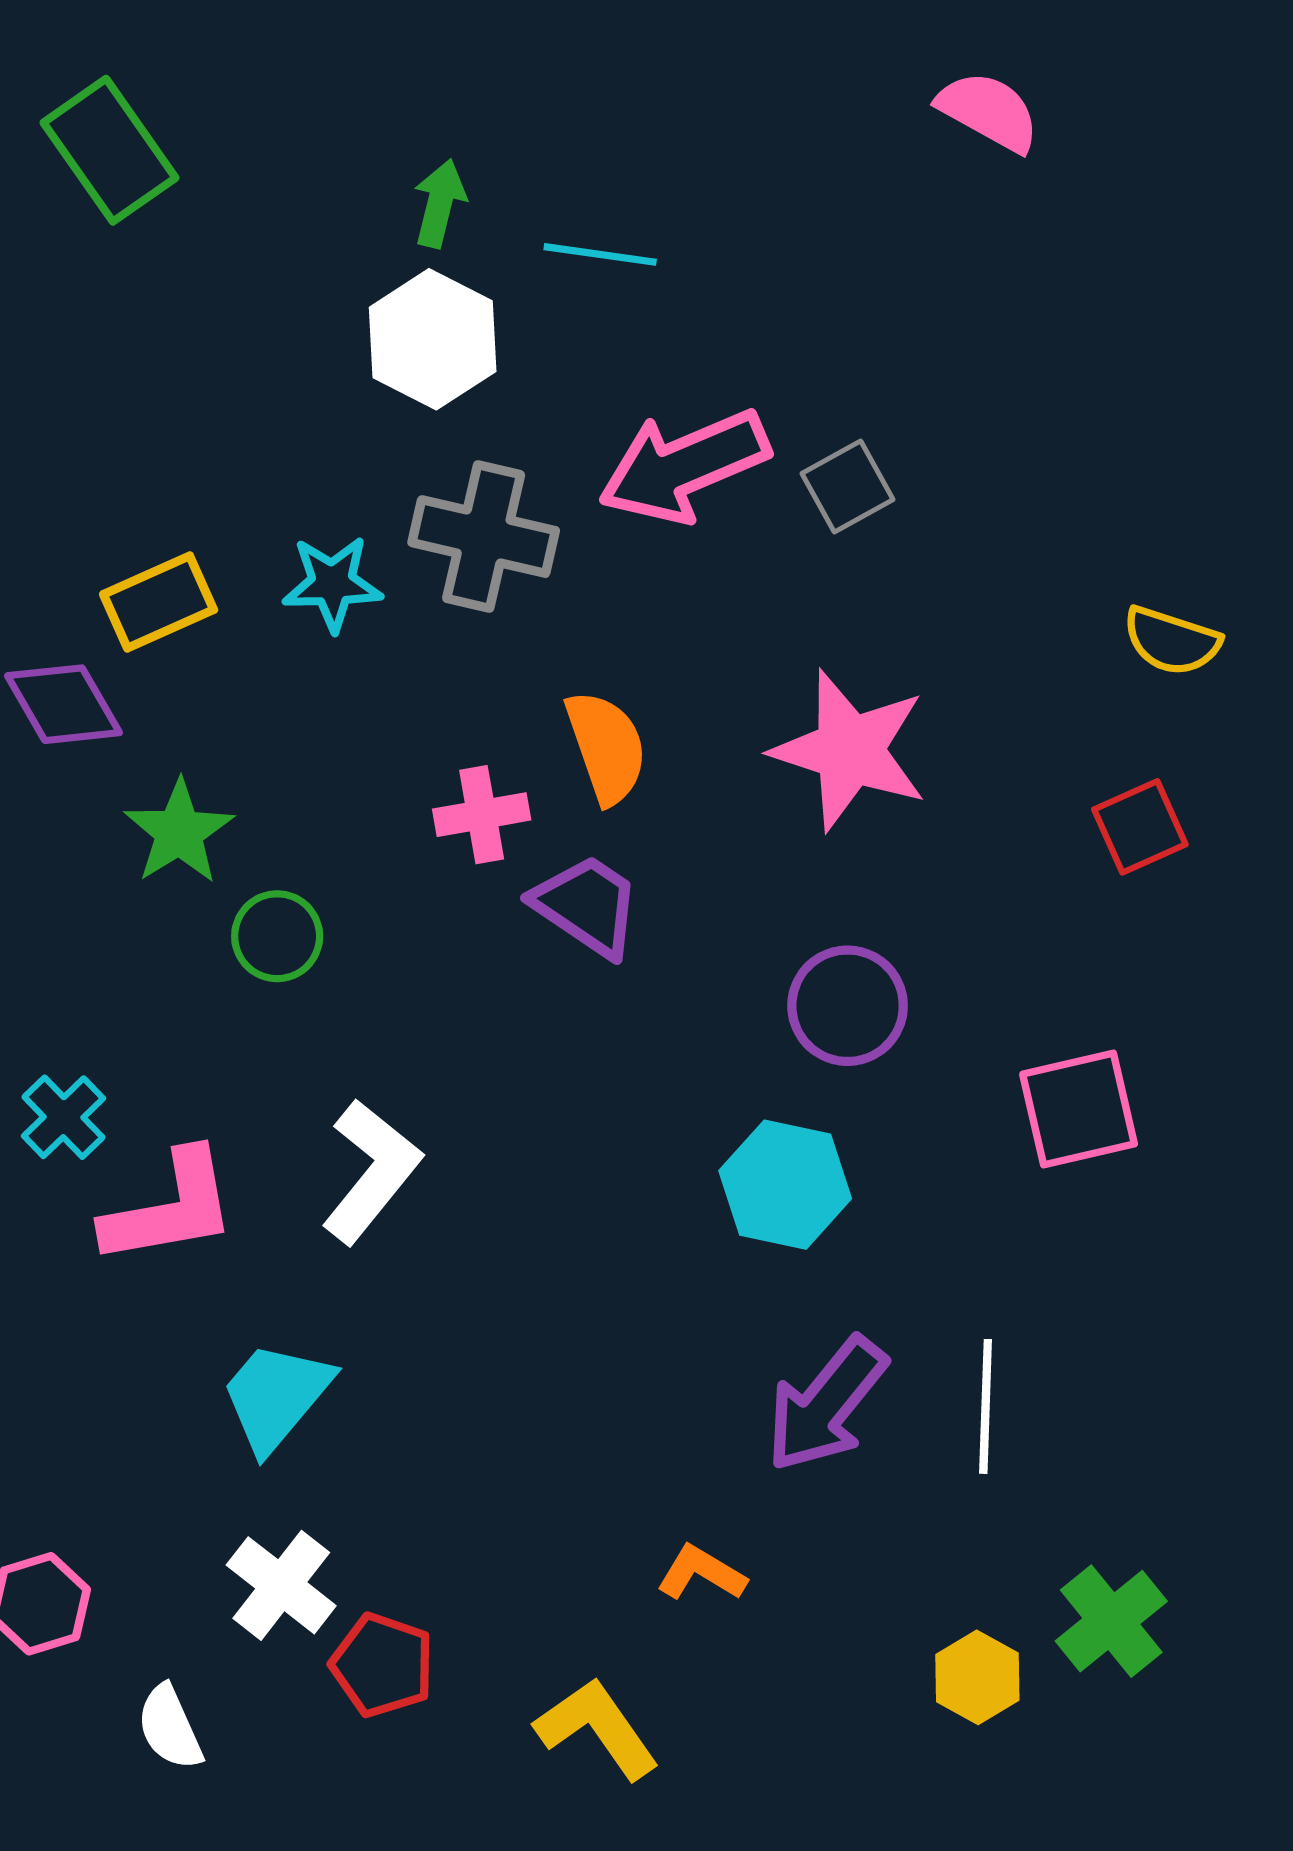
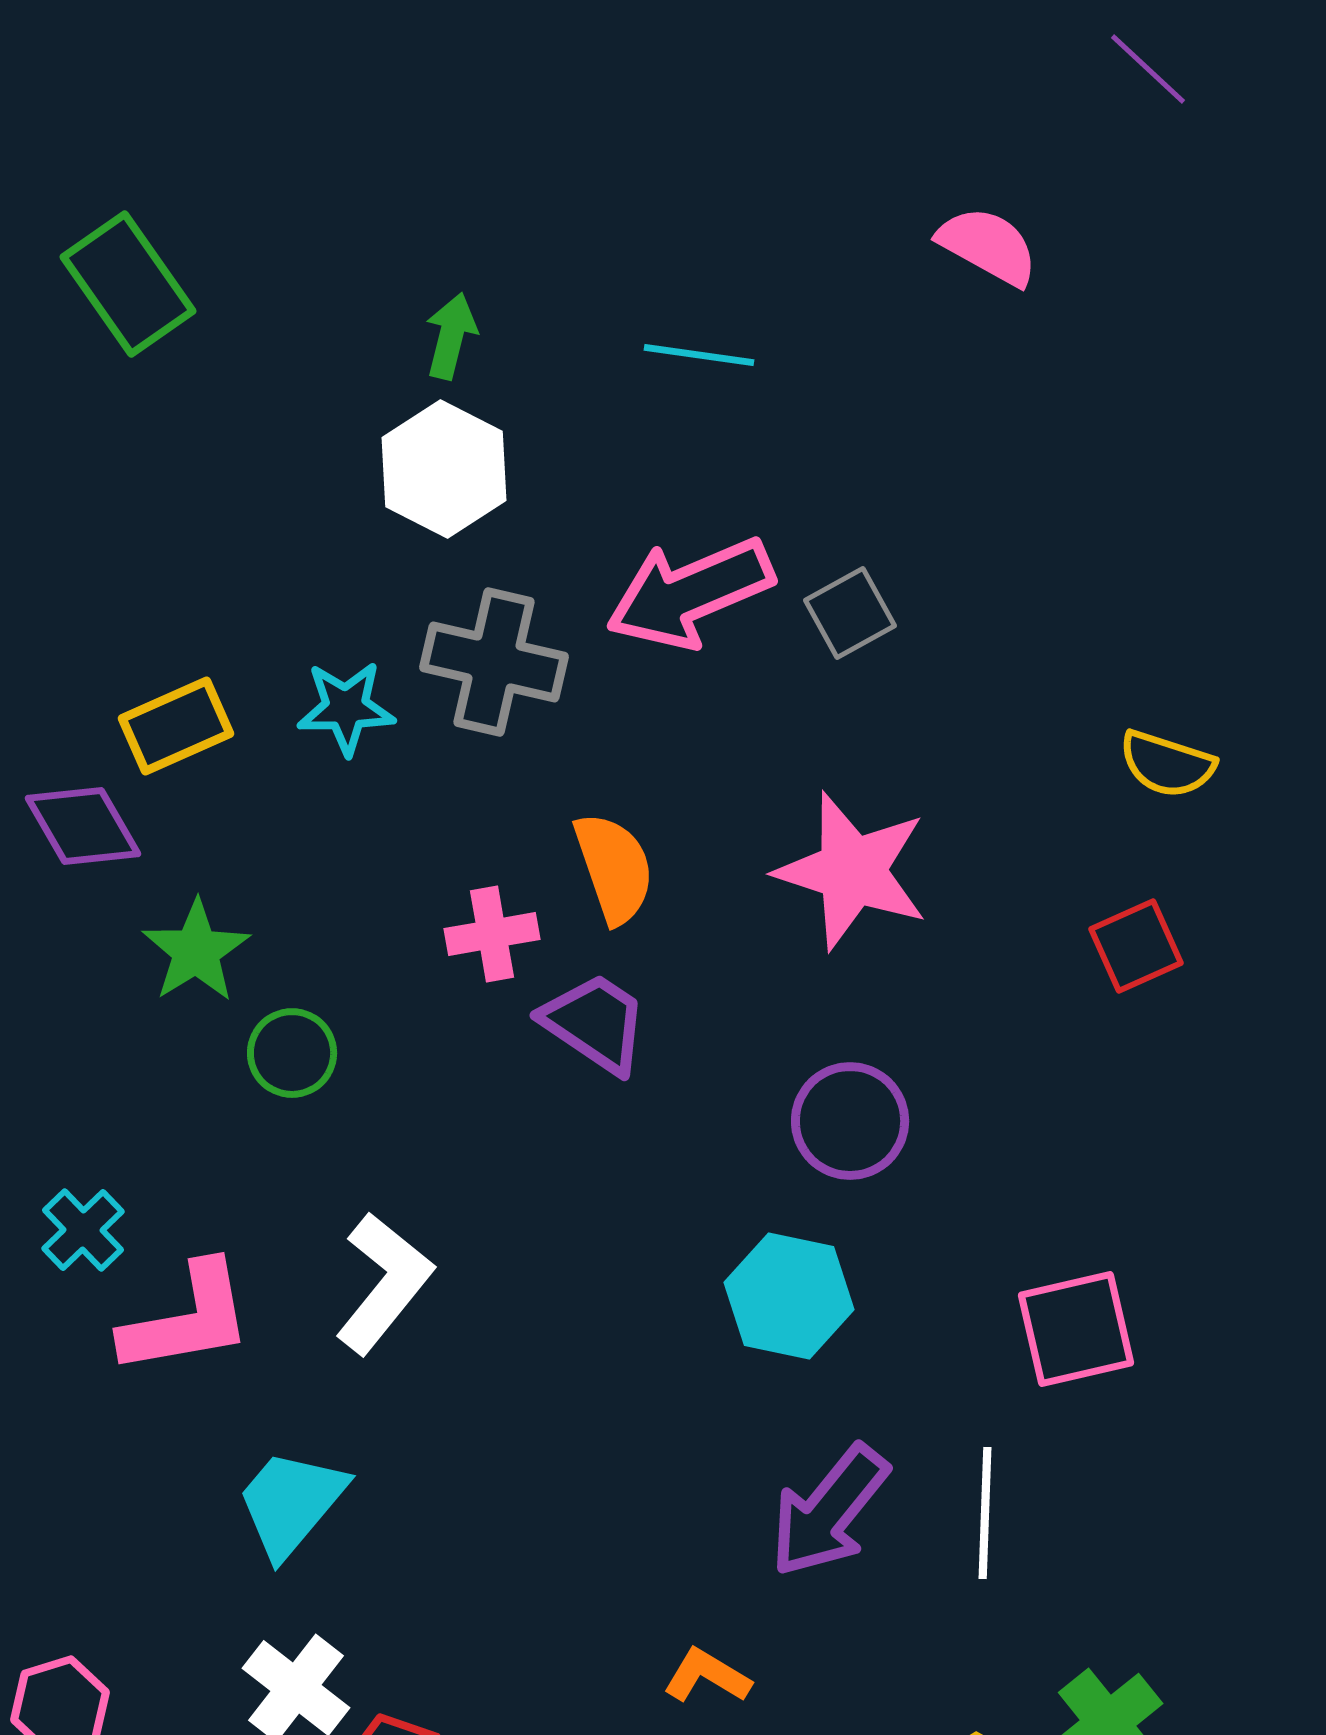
cyan line: (600, 254) -> (699, 355), moved
pink square: (1079, 1109) -> (1076, 1329), moved

